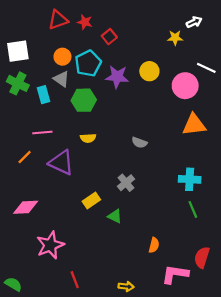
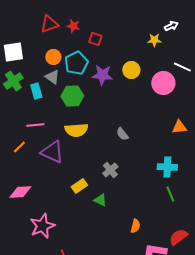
red square: (109, 37) -> (95, 39), turned -32
green cross: (18, 83) -> (13, 81), turned 30
orange triangle: (194, 125) -> (179, 127), moved, size x0.7
yellow semicircle: (88, 138) -> (76, 130), size x1.6
gray semicircle: (139, 143) -> (122, 134), turned 32
red semicircle: (202, 257) -> (178, 237), turned 36

